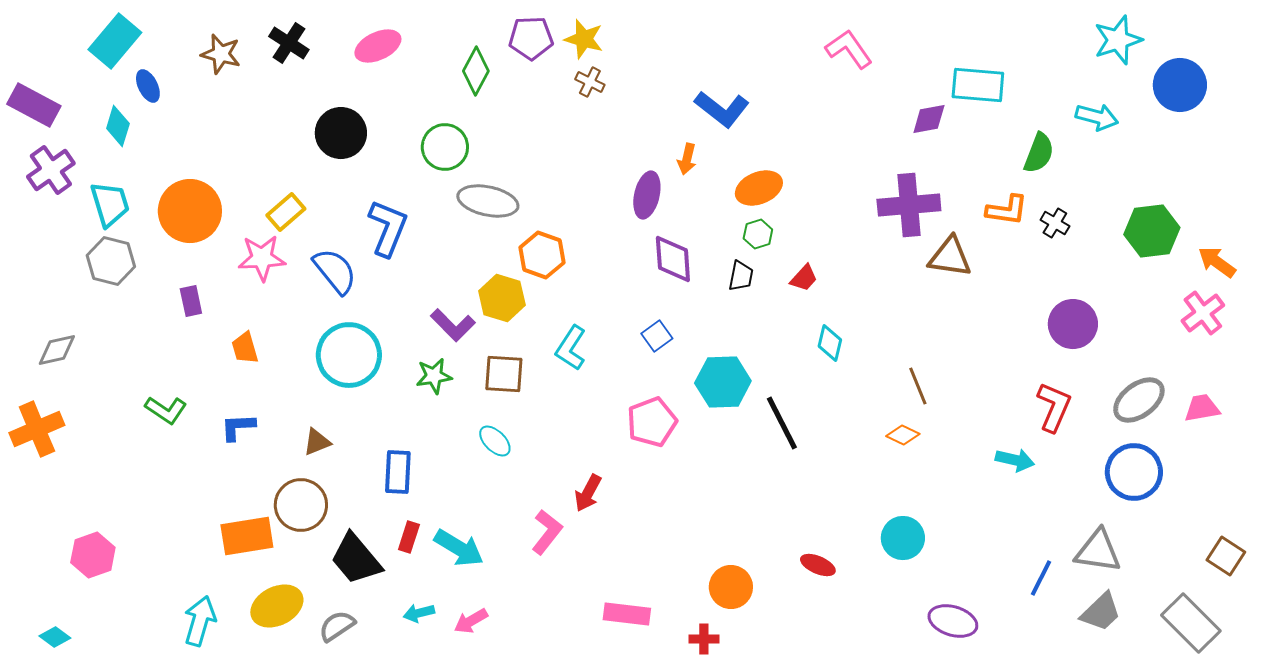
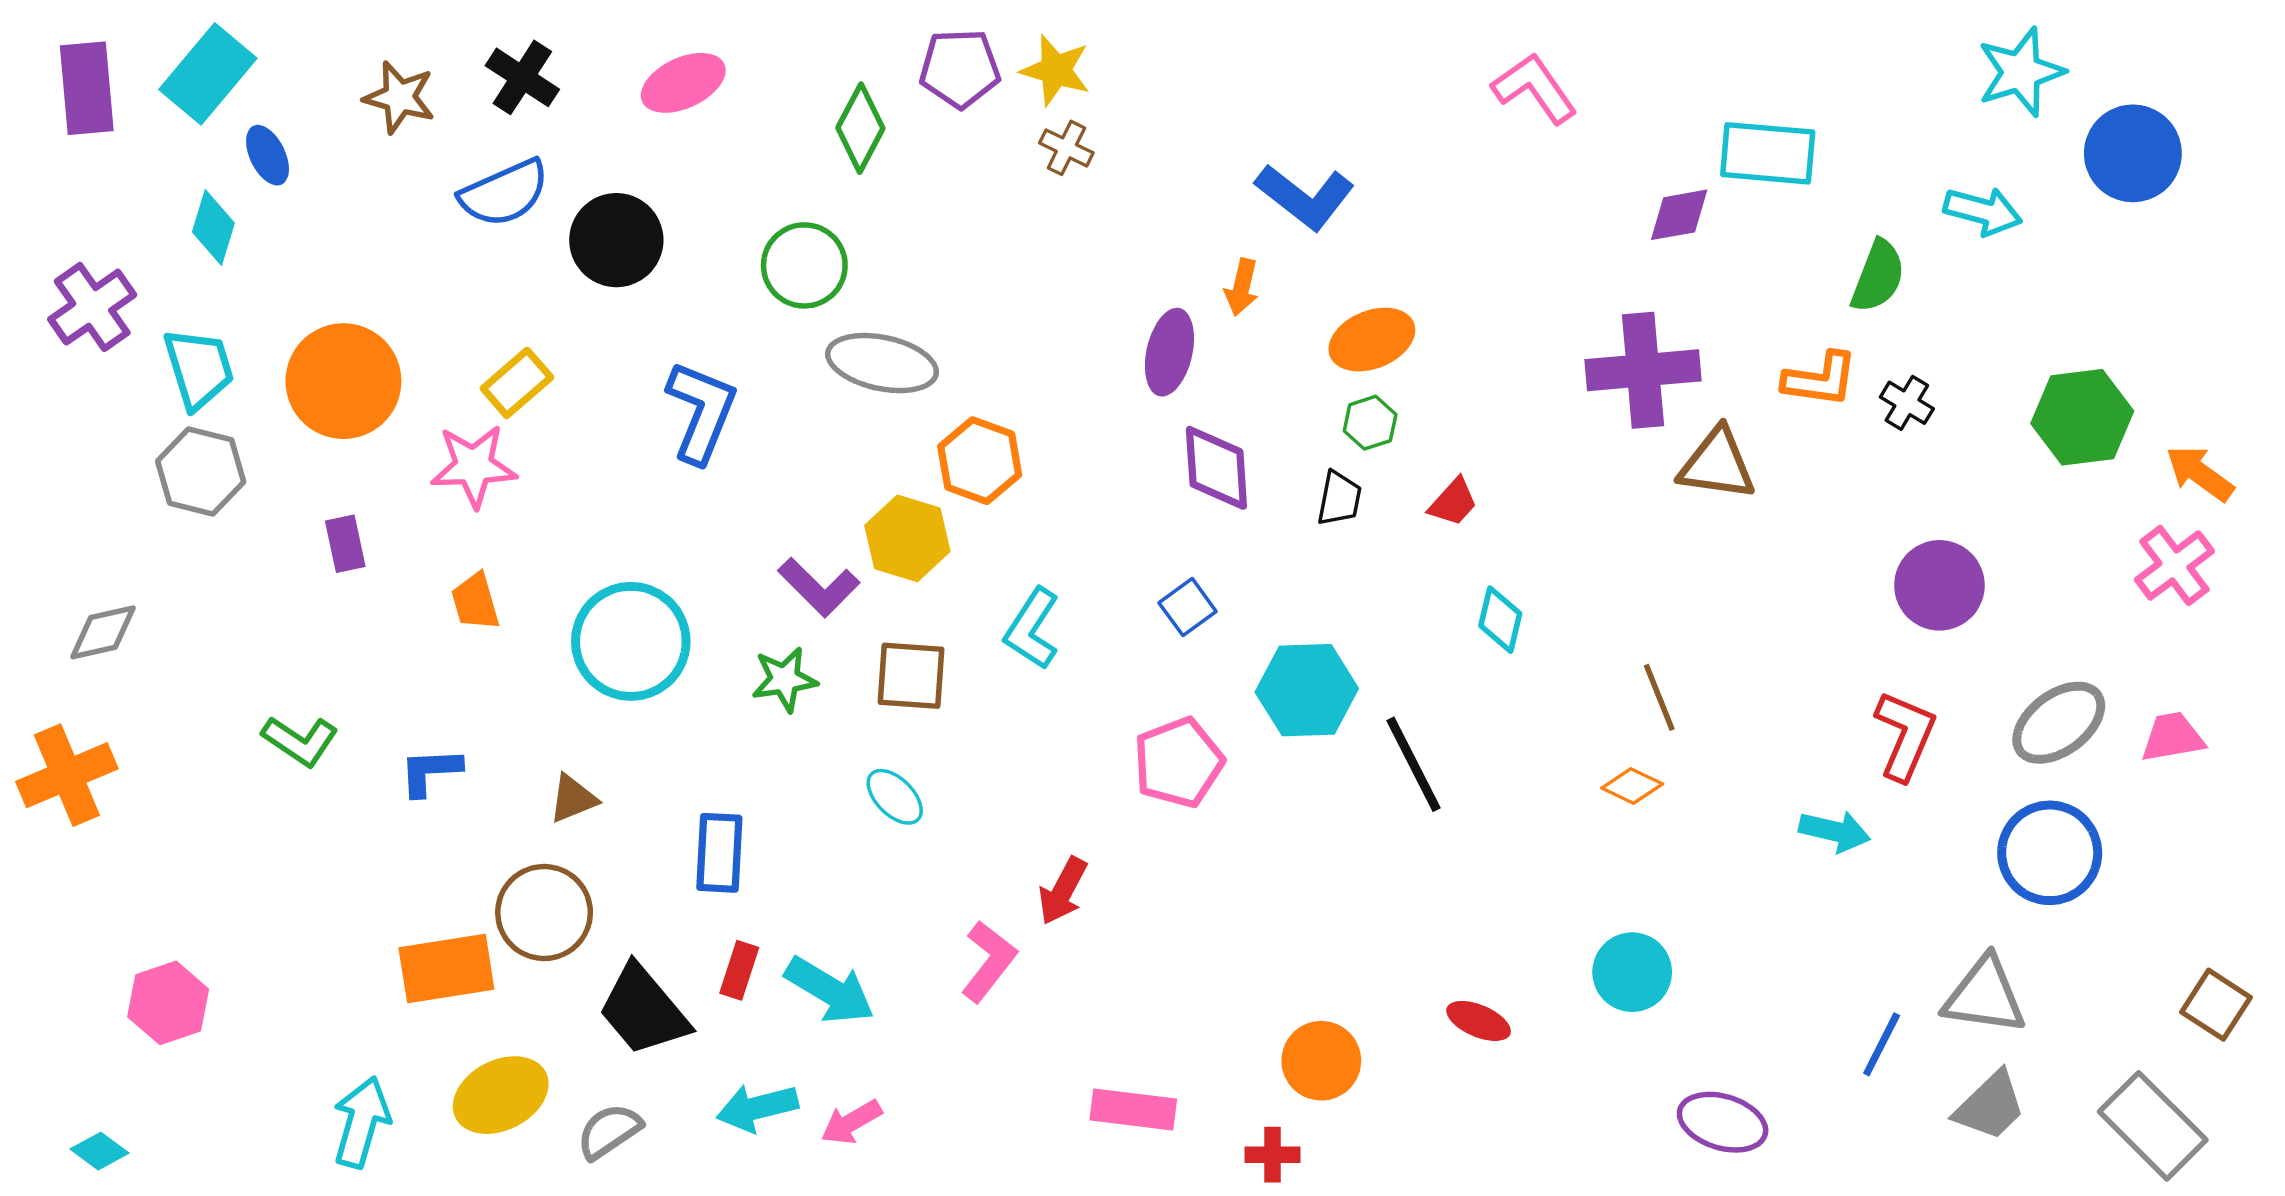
purple rectangle: (34, 105) -> (87, 88), moved, turned 57
blue semicircle: (335, 271) -> (504, 193), moved, turned 105
orange trapezoid: (245, 348) -> (475, 602), moved
cyan arrow: (419, 613) -> (757, 1108), size x1.4

